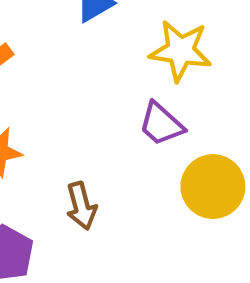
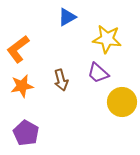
brown arrow: (81, 206) -> (61, 80), moved

